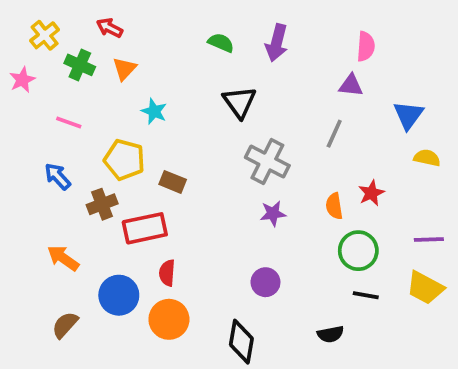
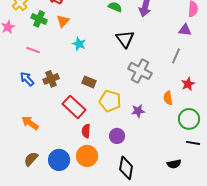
yellow pentagon: (124, 160) -> (110, 101), moved
red star: (371, 193) -> (188, 84), moved
brown cross: (102, 204) -> (51, 79), moved
orange semicircle: (334, 206) -> (168, 98), moved
purple star: (273, 213) -> (138, 111), moved
red rectangle: (145, 228) -> (74, 107), turned 55
purple circle: (265, 282) -> (117, 136), moved
blue circle: (119, 295) -> (59, 160), moved

